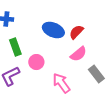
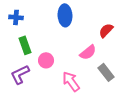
blue ellipse: (53, 30) -> (65, 15), moved, turned 65
red semicircle: (76, 32) -> (106, 30), moved

